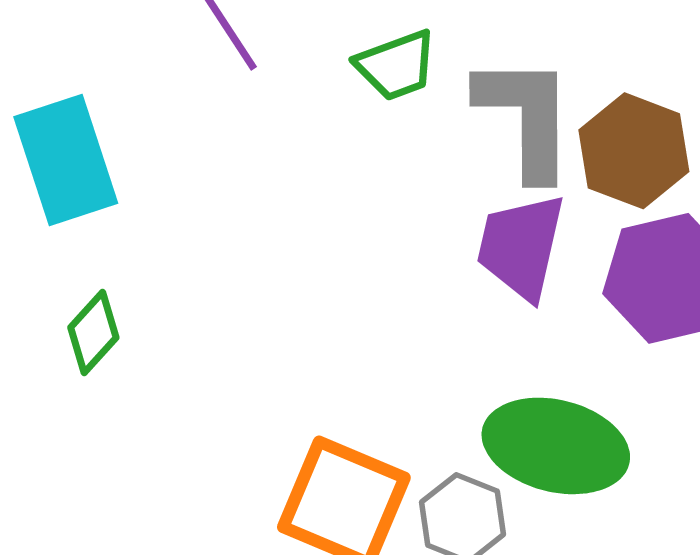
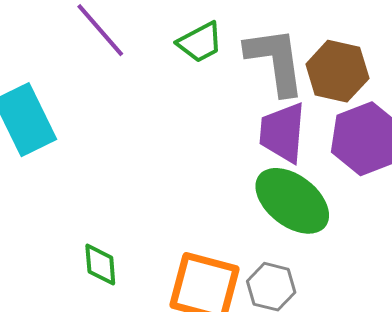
green diamond: (93, 332) -> (100, 265), moved, turned -39
green ellipse: (556, 446) -> (292, 201), moved, turned 32

